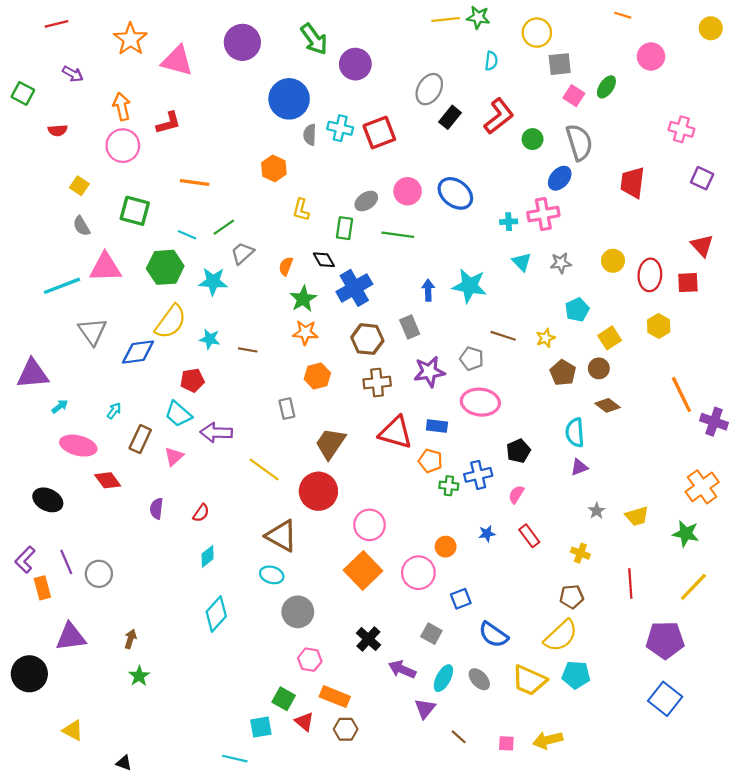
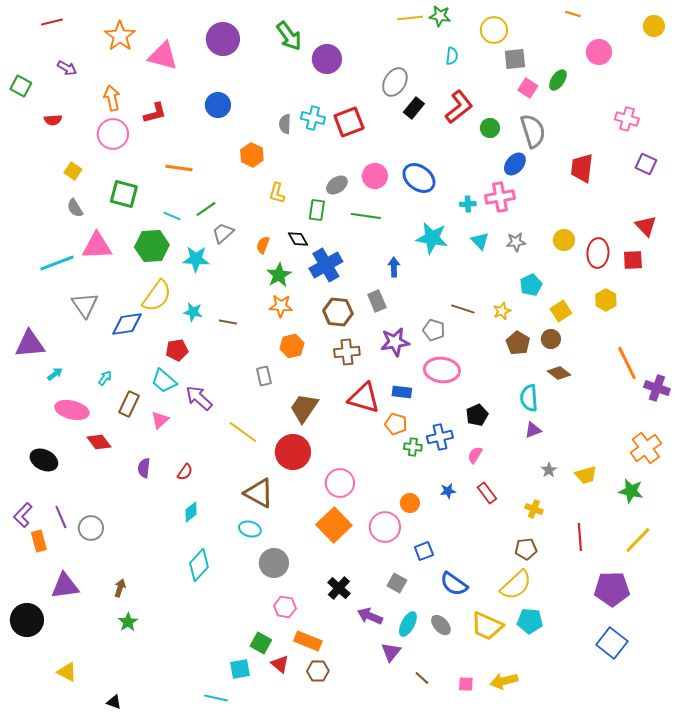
blue circle: (289, 99) -> (218, 105), moved, size x0.7
cyan star: (469, 286) -> (432, 238), moved
purple arrow: (216, 433) -> (199, 398), turned 40

